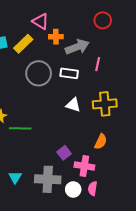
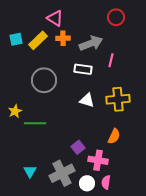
orange cross: (56, 37) -> (63, 38), moved
gray circle: (39, 73) -> (44, 80), moved
gray cross: (48, 179) -> (62, 173), turned -30

